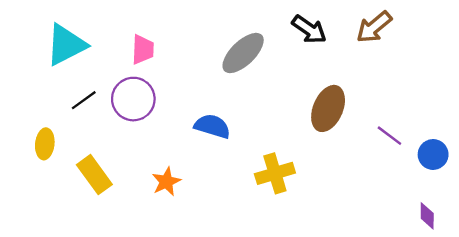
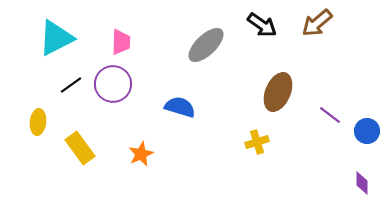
yellow cross: (275, 173) -> (257, 142), moved, size x0.7

